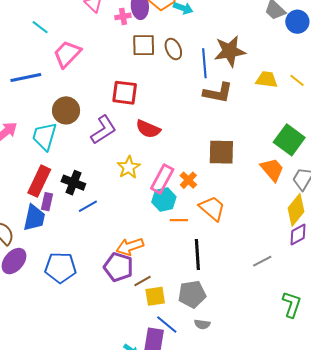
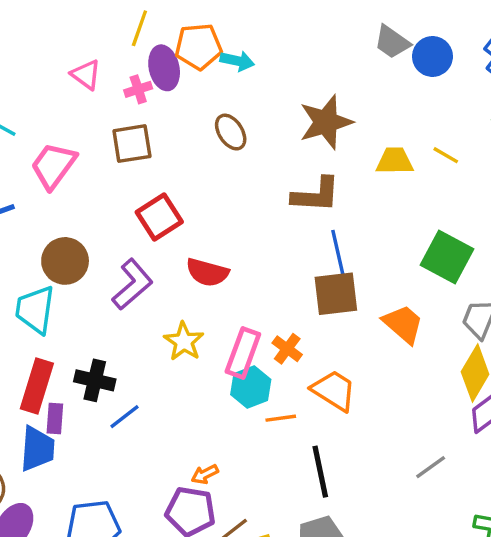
brown square: (144, 45) -> (132, 144), moved
blue line: (204, 63) -> (338, 255), moved
red square: (125, 93) -> (159, 217), turned -32
orange trapezoid: (272, 170) -> (403, 324), moved
orange arrow: (130, 247) -> (205, 474), size x0.6

